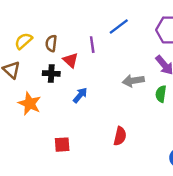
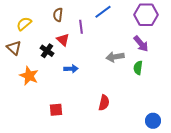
brown semicircle: (51, 43) -> (58, 15), moved
black cross: (51, 73) -> (47, 51), turned 32
blue arrow: (80, 95) -> (71, 69), turned 48

